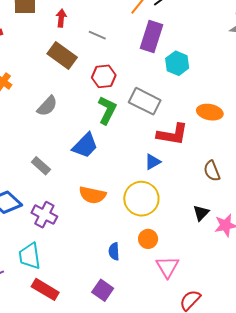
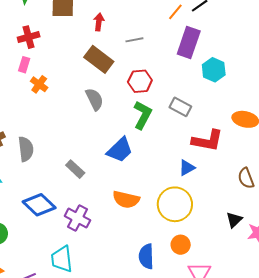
gray line: (97, 35) -> (134, 40), turned -36
gray rectangle: (145, 101) -> (180, 107), size x0.7
gray semicircle: (47, 106) -> (94, 99), moved, turned -70
blue semicircle: (114, 251) -> (146, 256), size x1.4

